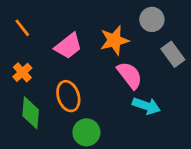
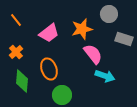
gray rectangle: (173, 54) -> (124, 39), turned -36

